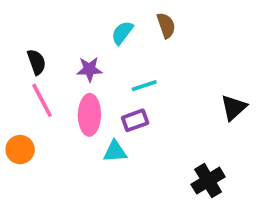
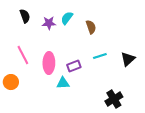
brown semicircle: (166, 25) -> (91, 27), moved
black semicircle: (37, 62) -> (25, 16), moved
purple star: (89, 69) -> (49, 23), moved
cyan line: (144, 86) -> (100, 56), moved

